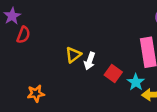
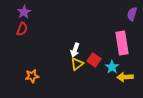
purple star: (12, 16) -> (24, 12), moved
yellow triangle: (73, 55) -> (77, 64), moved

